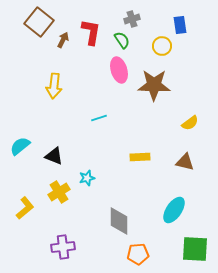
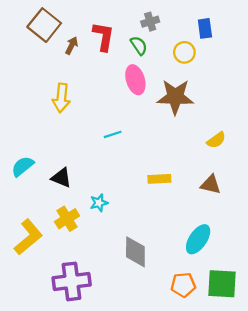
yellow L-shape: (25, 208) -> (28, 237), size x1.4
purple cross: (63, 247) -> (72, 281), size x1.4
orange pentagon: (138, 254) -> (183, 285), moved

